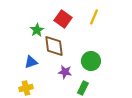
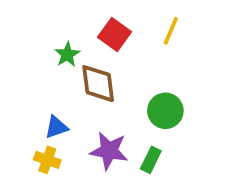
blue triangle: (31, 62) -> (56, 127), moved
purple star: (65, 72) -> (109, 151), moved, size x1.5
yellow cross: (26, 88) -> (47, 160), turned 32

